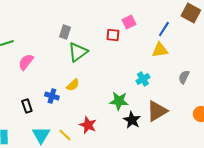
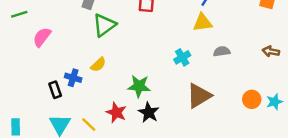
gray semicircle: (184, 77) -> (222, 51), moved, turned 56
green star: (119, 101) -> (139, 86), moved
black rectangle: (27, 106) -> (55, 90), moved
black star: (132, 120) -> (149, 113), moved

